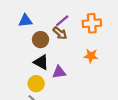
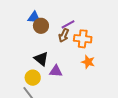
orange cross: (92, 23) -> (83, 39), moved
brown arrow: (60, 33) -> (64, 35), turned 64
brown circle: (41, 40) -> (41, 26), moved

